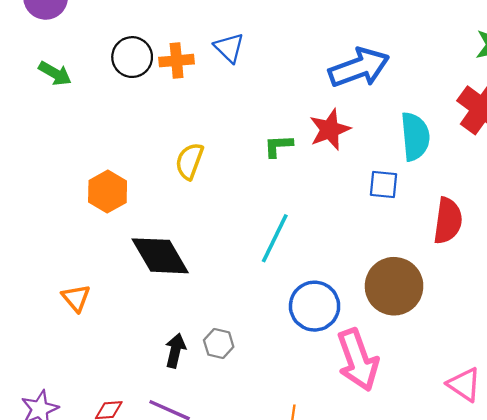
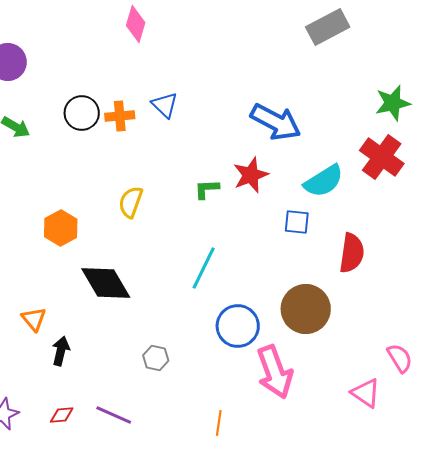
blue arrow: (359, 68) -> (276, 122), turned 48
cyan semicircle: (415, 137) -> (324, 181), turned 63
black arrow: (175, 351) -> (61, 351), moved

